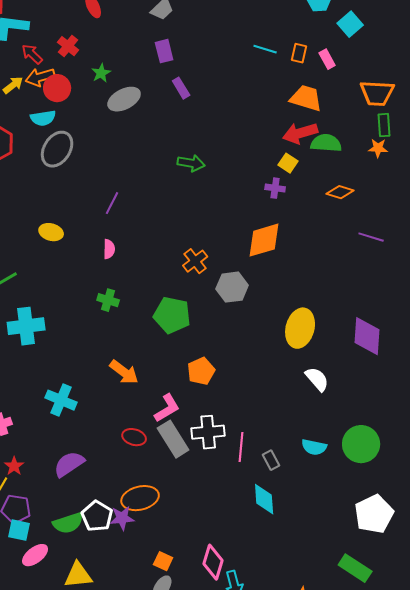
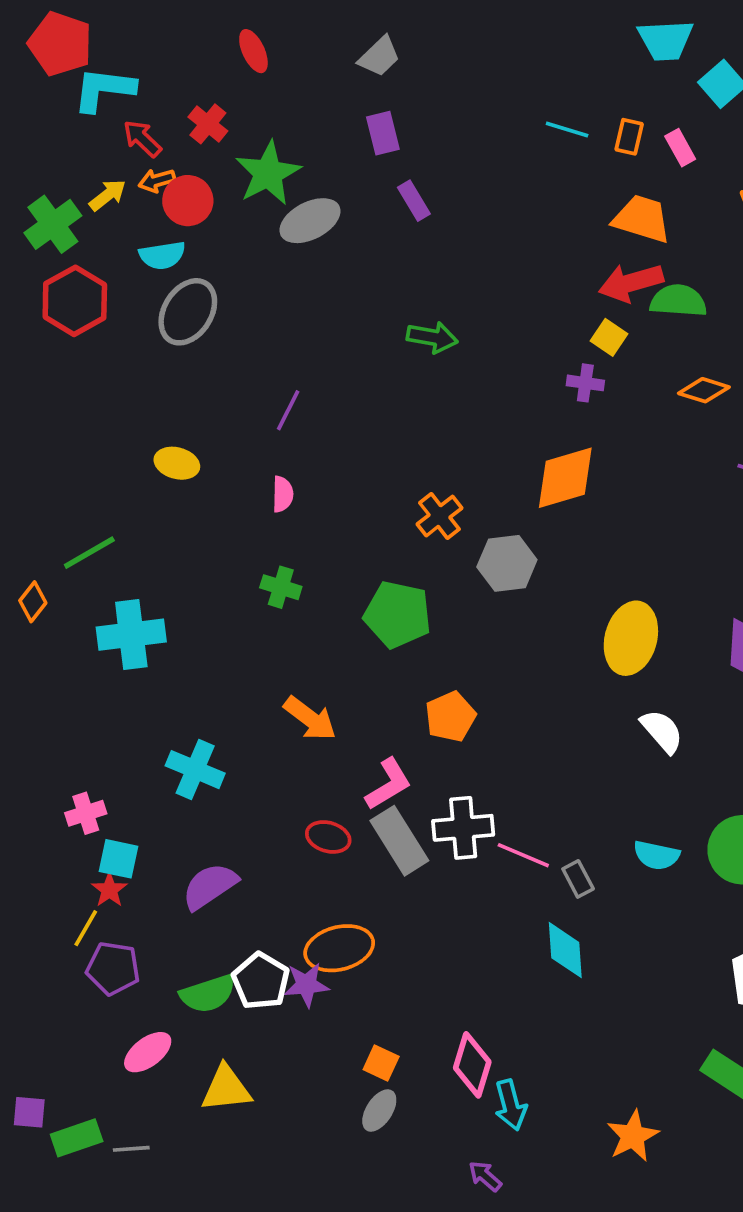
green star: (101, 73) -> (268, 173), size x1.8
orange arrow: (40, 77) -> (157, 181), size x0.7
pink line: (241, 447) -> (523, 855), turned -72
cyan square: (19, 530) -> (119, 859), moved

